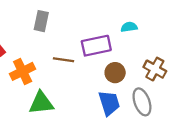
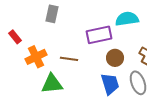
cyan semicircle: (129, 27) -> (127, 19), size x1.6
brown line: (64, 60) -> (69, 59), moved

